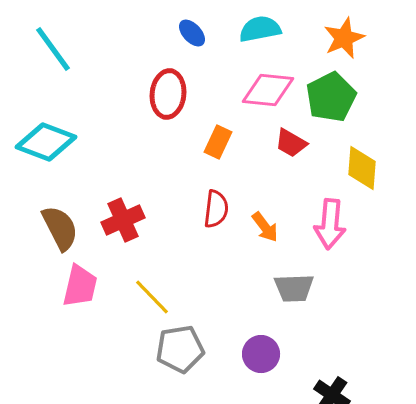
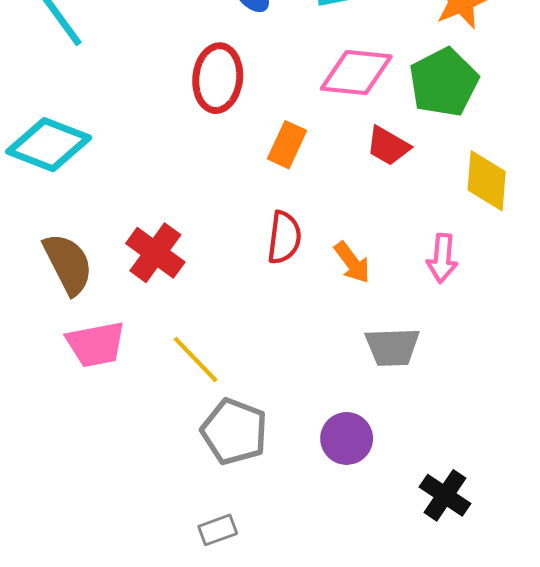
red cross: (123, 220) -> (155, 253), turned -30
pink arrow: (330, 224) -> (442, 258), size x0.7
pink trapezoid: (80, 286) -> (96, 344), turned 66
gray pentagon: (180, 349) -> (234, 432), turned 30

